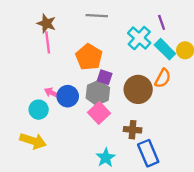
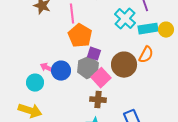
pink line: (48, 42) -> (72, 14), moved
cyan rectangle: (165, 49) -> (148, 29), turned -54
pink square: (99, 113) -> (101, 78), moved
brown cross: (133, 130) -> (98, 100), moved

